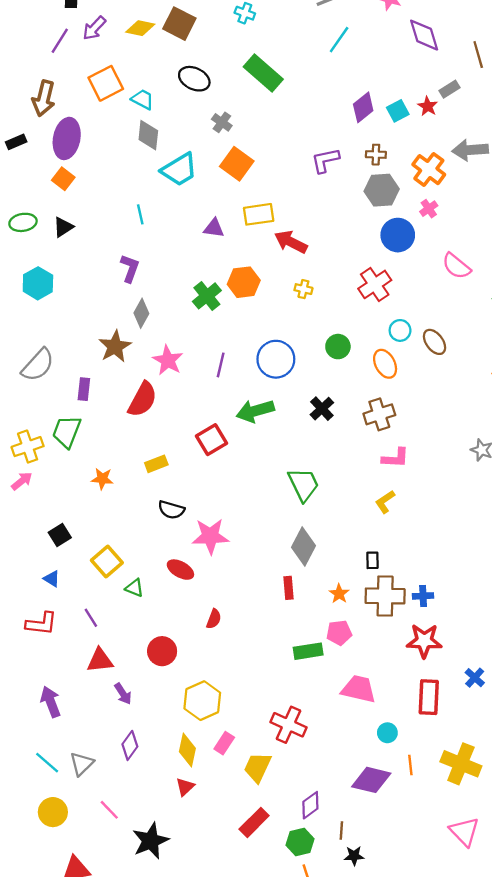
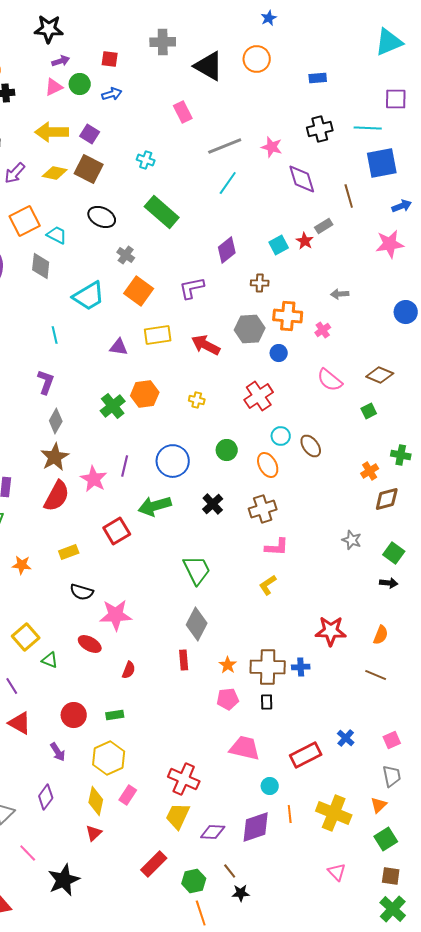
purple diamond: (363, 107) -> (227, 250), moved
gray diamond: (148, 135) -> (41, 266), moved
gray arrow: (470, 150) -> (340, 294), moved, size x0.6
purple L-shape: (325, 160) -> (192, 288), moved
orange cross: (429, 170) -> (288, 316), moved, turned -32
gray hexagon: (382, 190) -> (250, 329), moved
pink cross: (429, 209) -> (323, 330), moved
blue circle: (398, 235) -> (279, 353), size x0.6
red arrow: (291, 242) -> (206, 345), moved
brown star: (115, 347) -> (55, 457), moved
pink star: (168, 360) -> (94, 479), moved
black rectangle: (372, 560) -> (267, 702), moved
red semicircle: (214, 619) -> (129, 670), moved
red star: (424, 641) -> (331, 631), moved
green rectangle: (308, 651) -> (115, 715), moved, size x0.7
red triangle: (100, 660) -> (20, 723), turned 35
purple arrow: (123, 694) -> (58, 752), moved
red rectangle: (429, 697) -> (306, 755), turned 60
yellow trapezoid: (257, 767) -> (178, 816), moved
purple diamond: (371, 780) -> (256, 827), turned -32
purple diamond: (310, 805) -> (213, 832), moved, turned 40
brown line: (341, 830) -> (230, 871), turned -42
pink triangle: (464, 832) -> (337, 872), size x0.7

